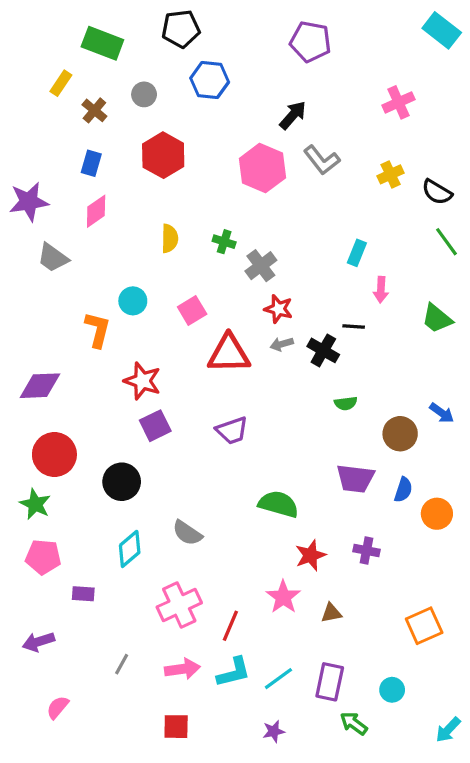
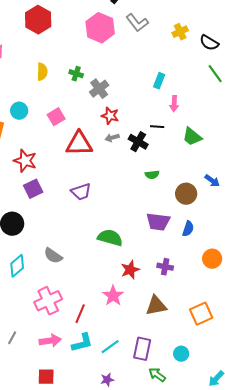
green trapezoid: (437, 318) -> (192, 137), moved
orange circle: (437, 514) -> (212, 259), moved
brown triangle: (331, 613) -> (156, 306), moved, size x1.6

